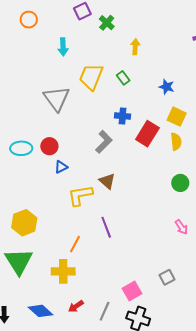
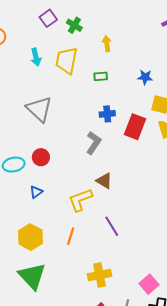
yellow trapezoid: (91, 77) -> (66, 60), moved
green rectangle: (123, 78) -> (101, 76), turned -48
blue triangle: (61, 167) -> (36, 192), moved
orange line: (75, 244) -> (71, 236), moved
yellow cross: (63, 271) -> (100, 275), moved

